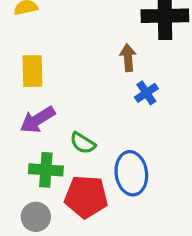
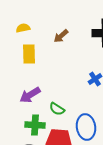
brown arrow: (128, 58) -> (61, 36), moved, turned -126
yellow rectangle: (32, 71) -> (29, 54), moved

